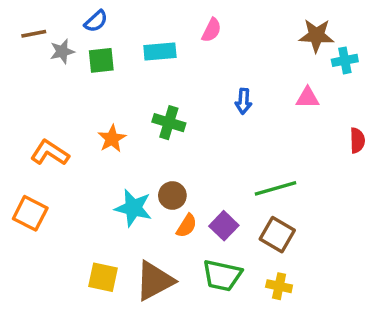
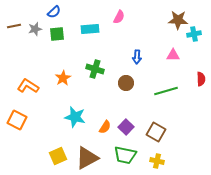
brown line: (34, 34) -> (14, 26), moved
green line: (276, 188) -> (166, 91), moved
brown circle: (172, 196) -> (126, 83), moved
yellow square: (103, 277) -> (58, 156), turned -36

